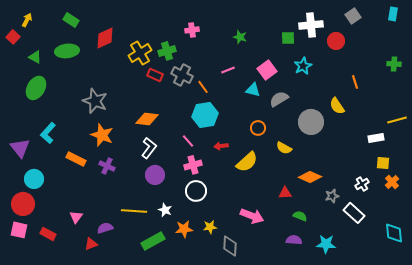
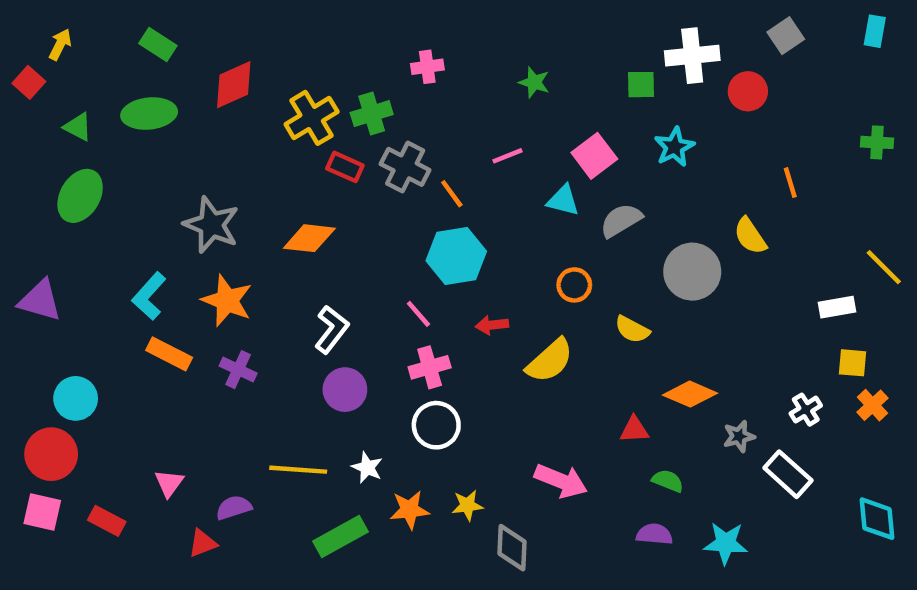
orange diamond: (147, 119) -> (309, 238), moved
yellow line: (397, 120) -> (884, 267), turned 60
cyan L-shape: (48, 133) -> (149, 296), moved
purple triangle: (20, 148) -> (40, 301), moved, turned -35

